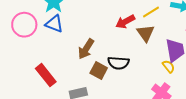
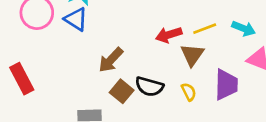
yellow semicircle: (169, 66) -> (189, 92), moved
red rectangle: (46, 75) -> (22, 79), moved

